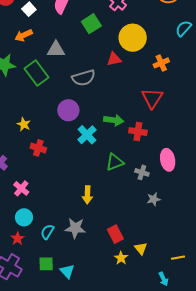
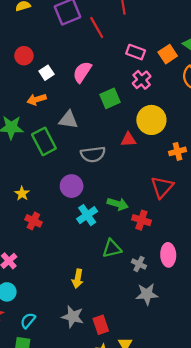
gray star: (154, 199) -> (147, 294), size x1.5
gray star: (75, 228) -> (73, 317), moved
cyan semicircle: (47, 232) -> (28, 321), moved

